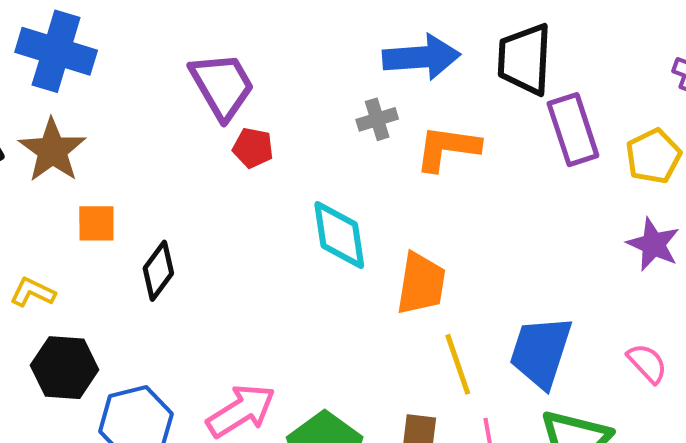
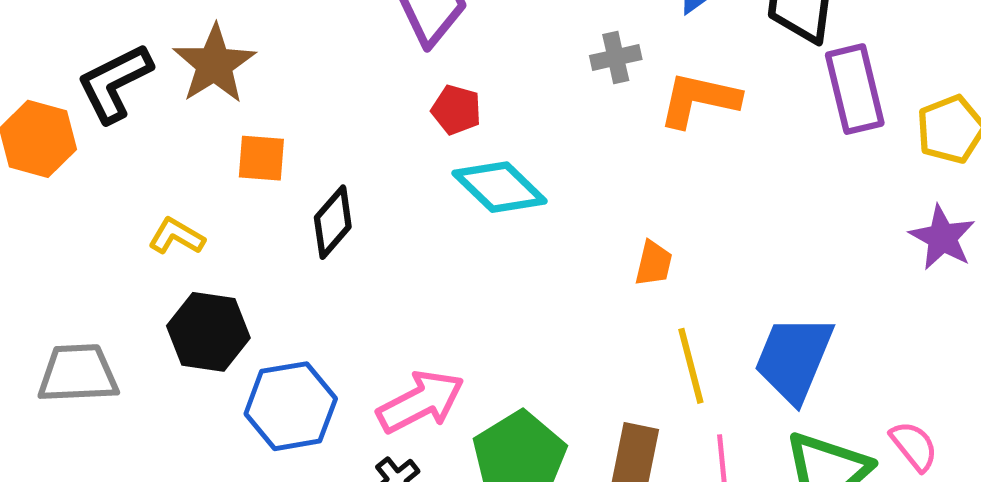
red pentagon: (253, 148) -> (456, 110), moved
cyan diamond: (339, 235) -> (500, 187), moved, turned -42
orange trapezoid: (421, 284) -> (654, 263), size x0.6
pink semicircle: (647, 363) -> (914, 446), moved

